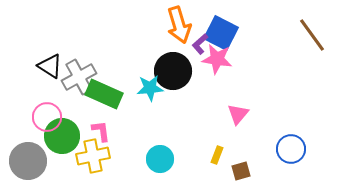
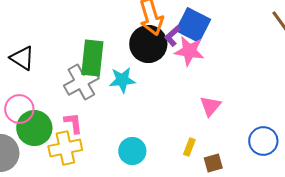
black circle: (173, 71) -> (148, 44), moved
gray cross: (79, 77) -> (81, 82), moved
green rectangle: (104, 94) -> (92, 58), moved, turned 72

